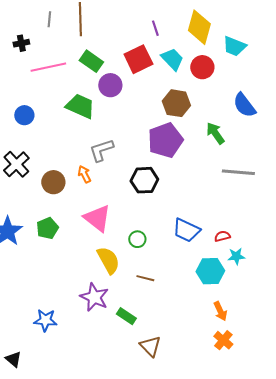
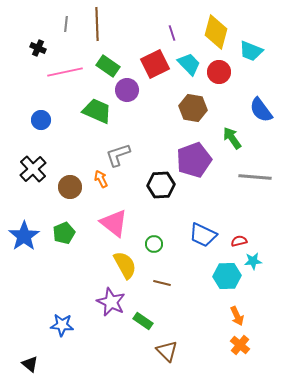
black cross: (21, 43) -> (38, 48), turned 35
purple pentagon: (165, 140) -> (194, 160), moved

